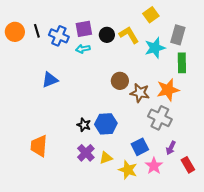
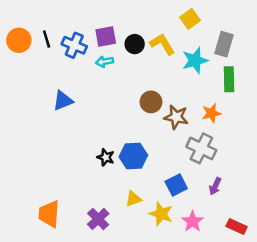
orange star: (168, 90) -> (211, 113), size x0.7
orange trapezoid: (39, 146) -> (49, 214), moved
purple cross: (86, 153) -> (98, 219), moved
red rectangle: (188, 165) -> (237, 226), moved, turned -35
pink star: (154, 166) -> (193, 221), moved

